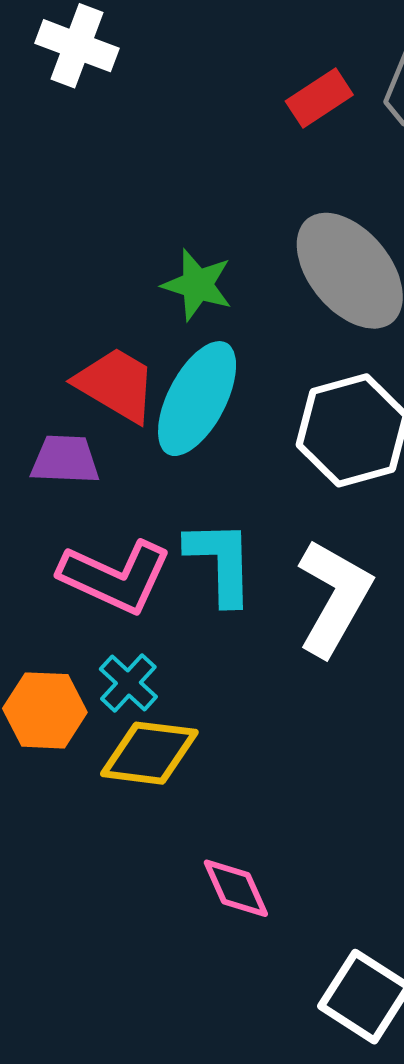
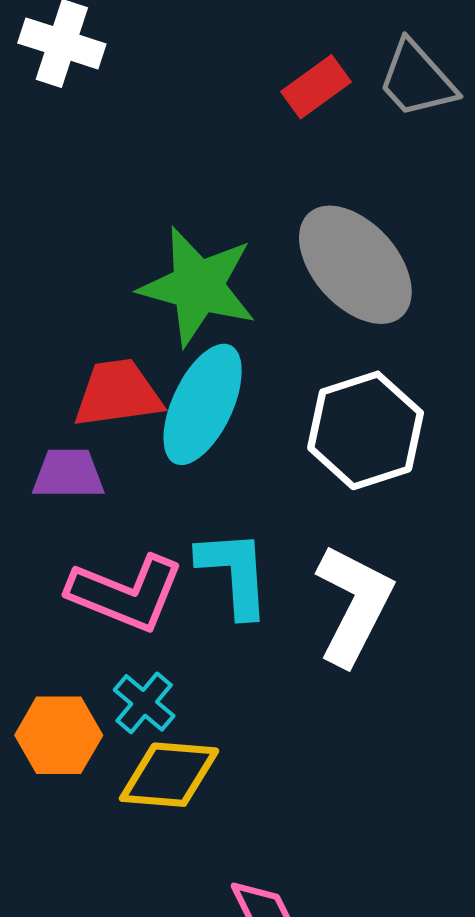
green star: (197, 285) -> (198, 286), size x1.6
red trapezoid: (116, 384) -> (118, 393), turned -36

